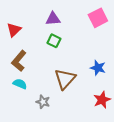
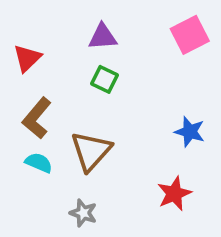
brown triangle: (65, 79) -> (91, 151), moved
red star: (102, 100) -> (174, 194), moved
gray star: (43, 102) -> (83, 213), moved

